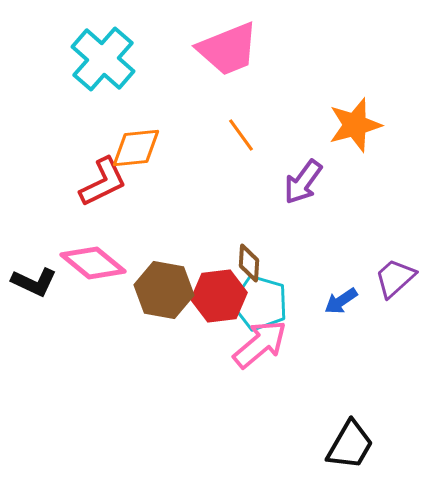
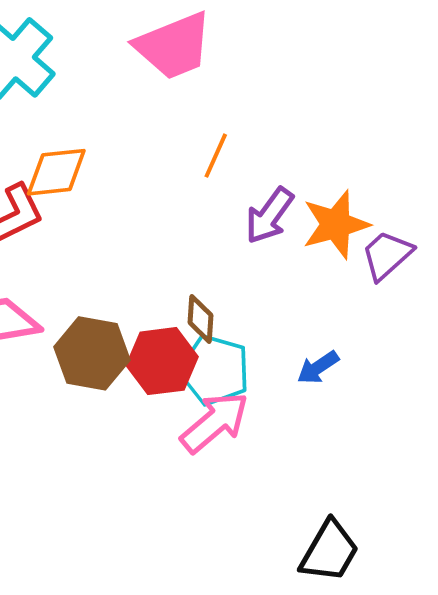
orange star: (355, 125) -> (336, 224), moved
orange line: (241, 135) -> (216, 156), moved, turned 60
purple trapezoid: (395, 278) -> (387, 255), moved

